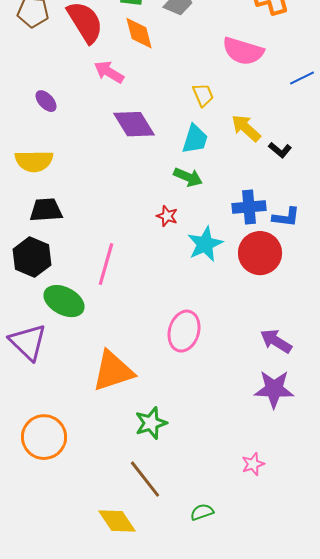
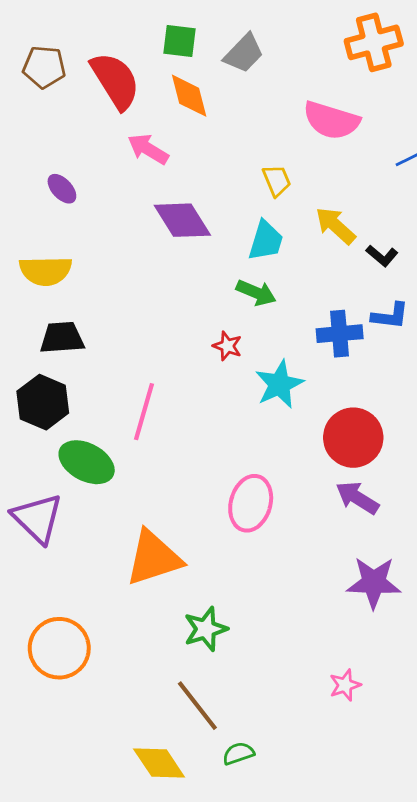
blue L-shape: (286, 217) -> (390, 316), moved
red circle: (260, 253) -> (353, 438), moved
purple arrow: (276, 341) -> (357, 498), moved
green semicircle: (202, 512) -> (238, 753), moved

